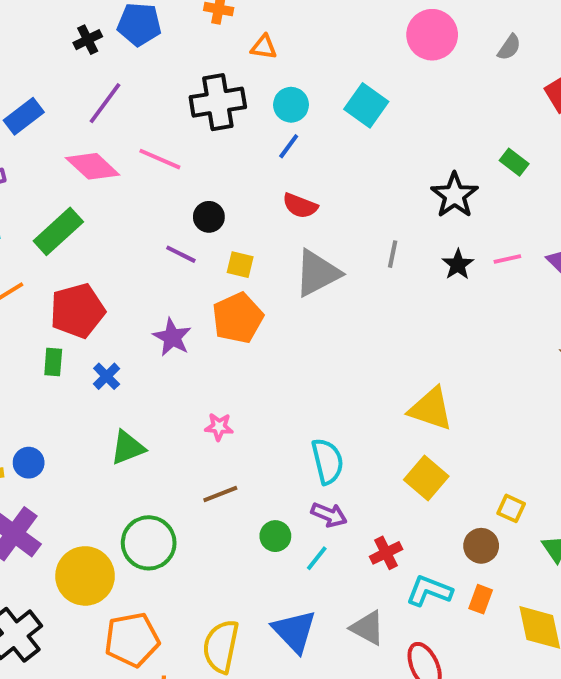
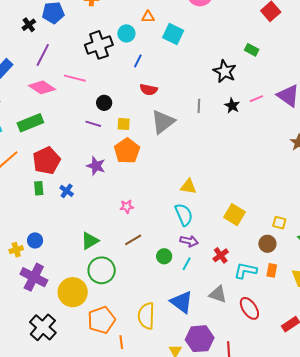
orange triangle: (264, 47) -> (148, 17), moved
cyan circle: (291, 105) -> (126, 33), moved
green rectangle: (58, 231) -> (30, 123), turned 30
yellow triangle: (431, 409) -> (188, 187), moved, size x0.7
green triangle: (128, 448) -> (90, 241), moved

